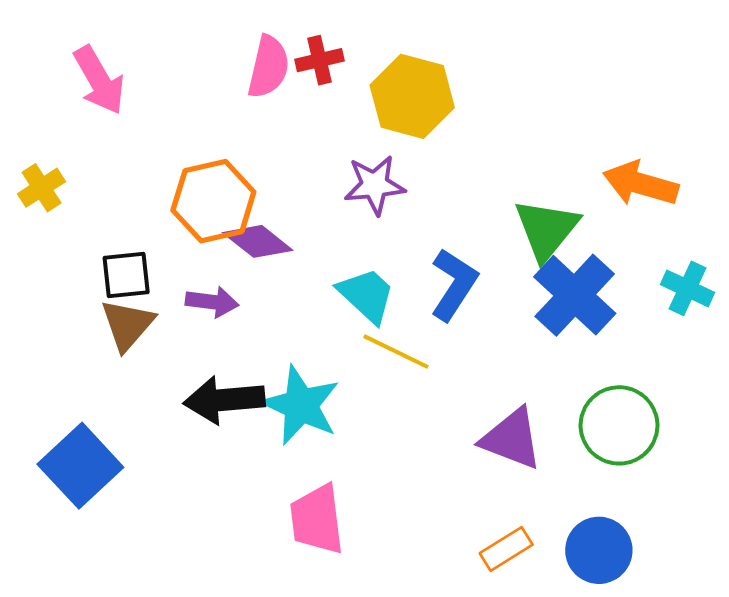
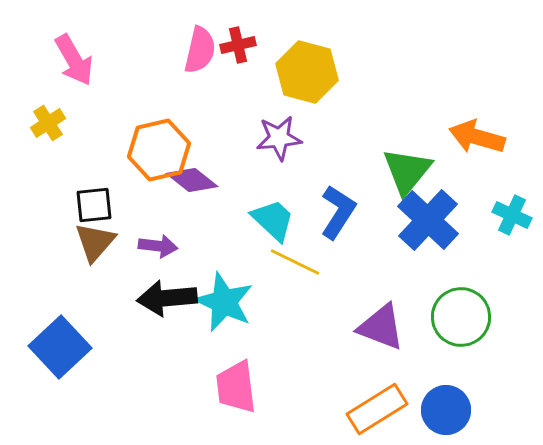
yellow cross: (42, 188) -> (48, 123), moved
purple arrow: (212, 302) -> (158, 246), moved
orange rectangle: (506, 549) -> (377, 409), size x1.5

